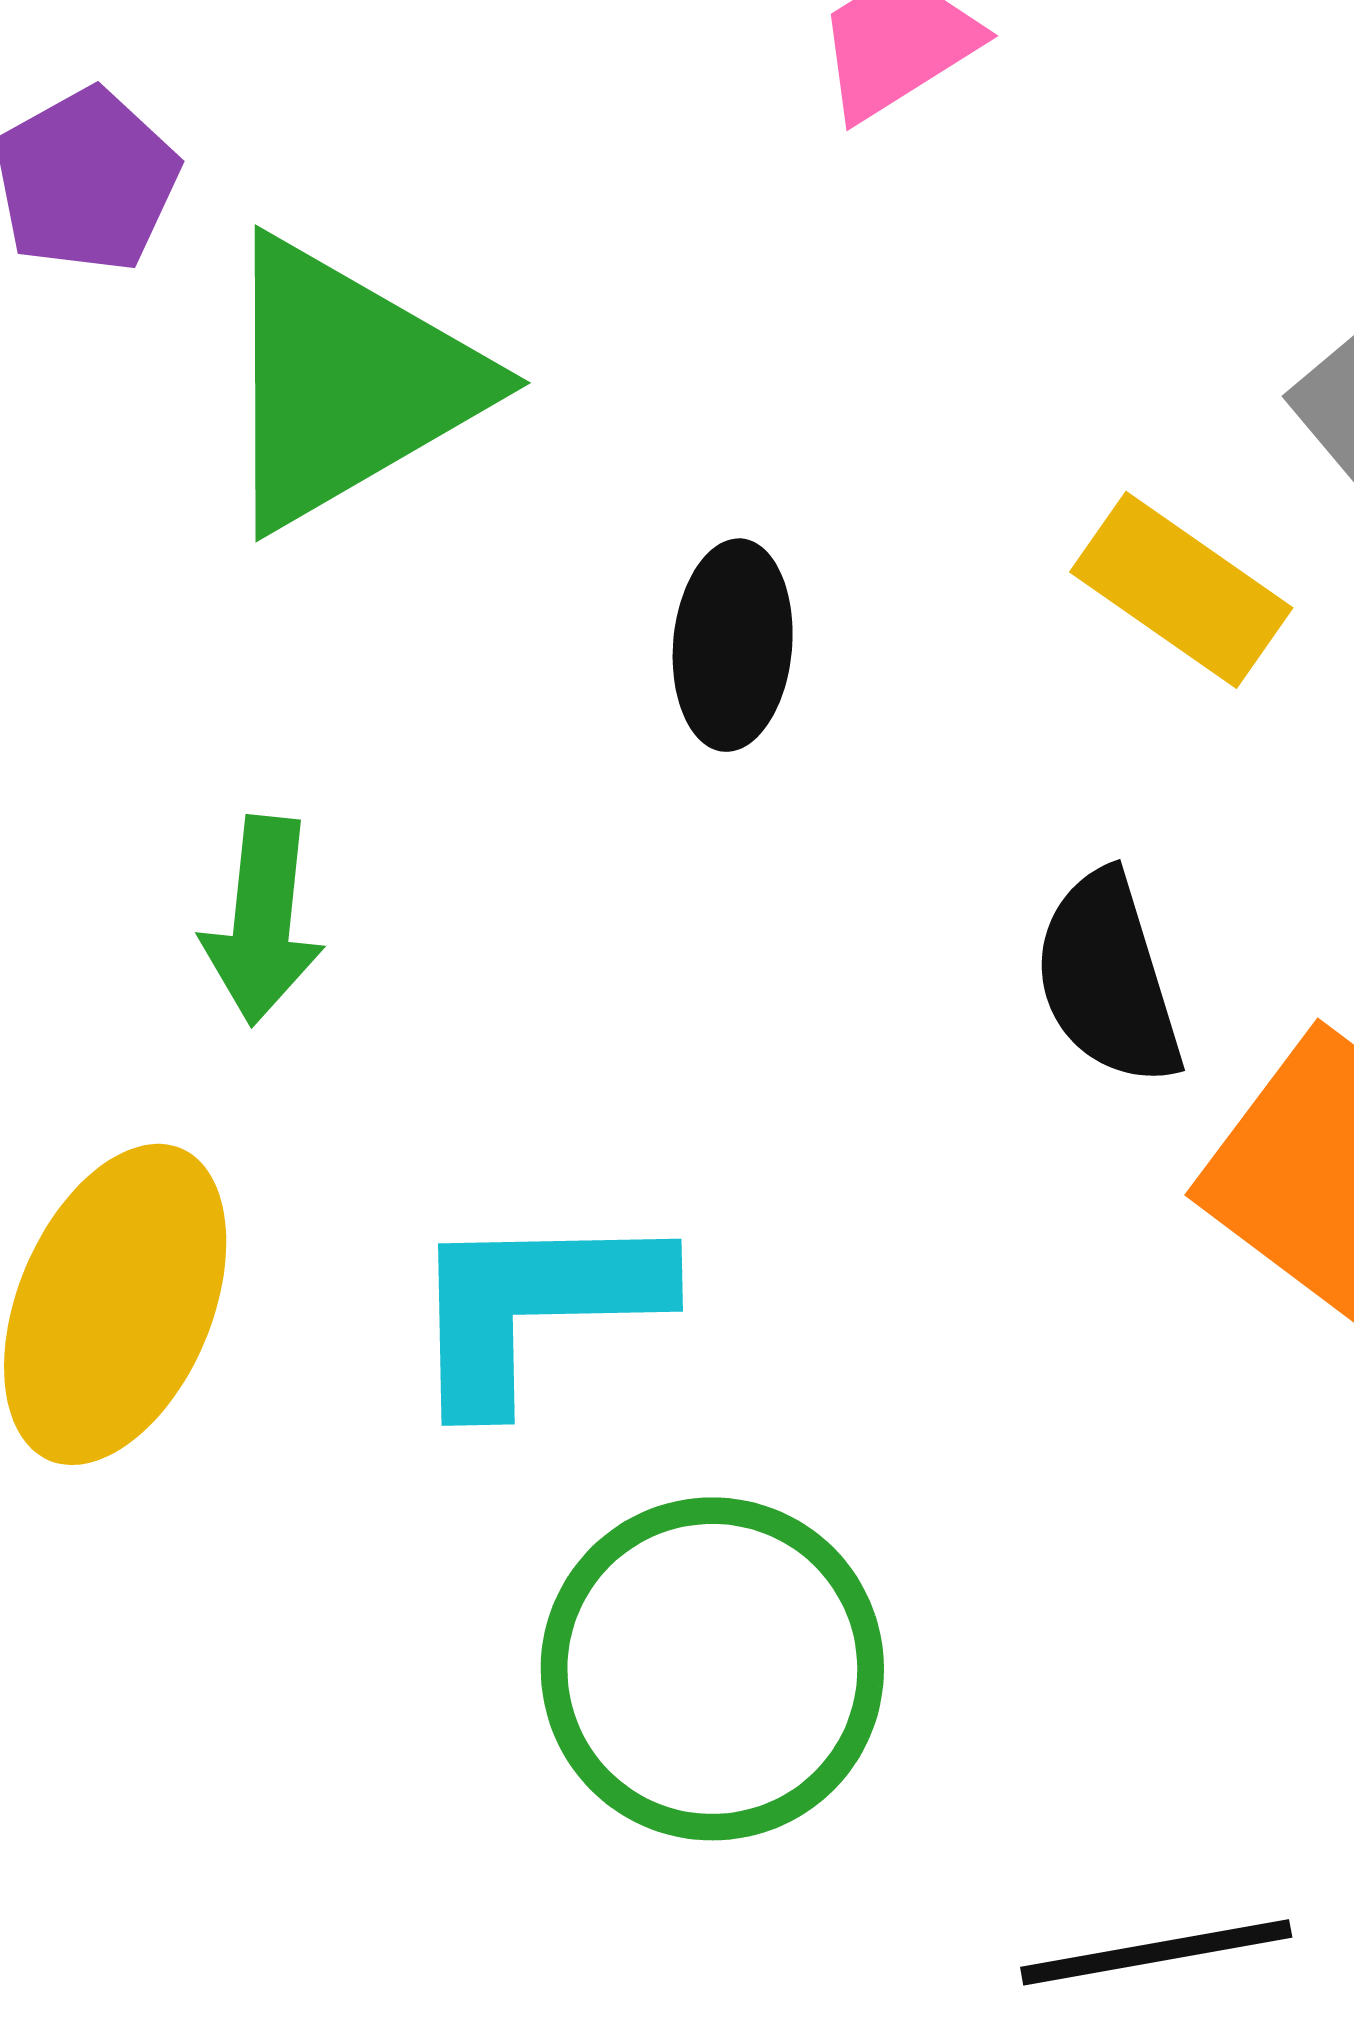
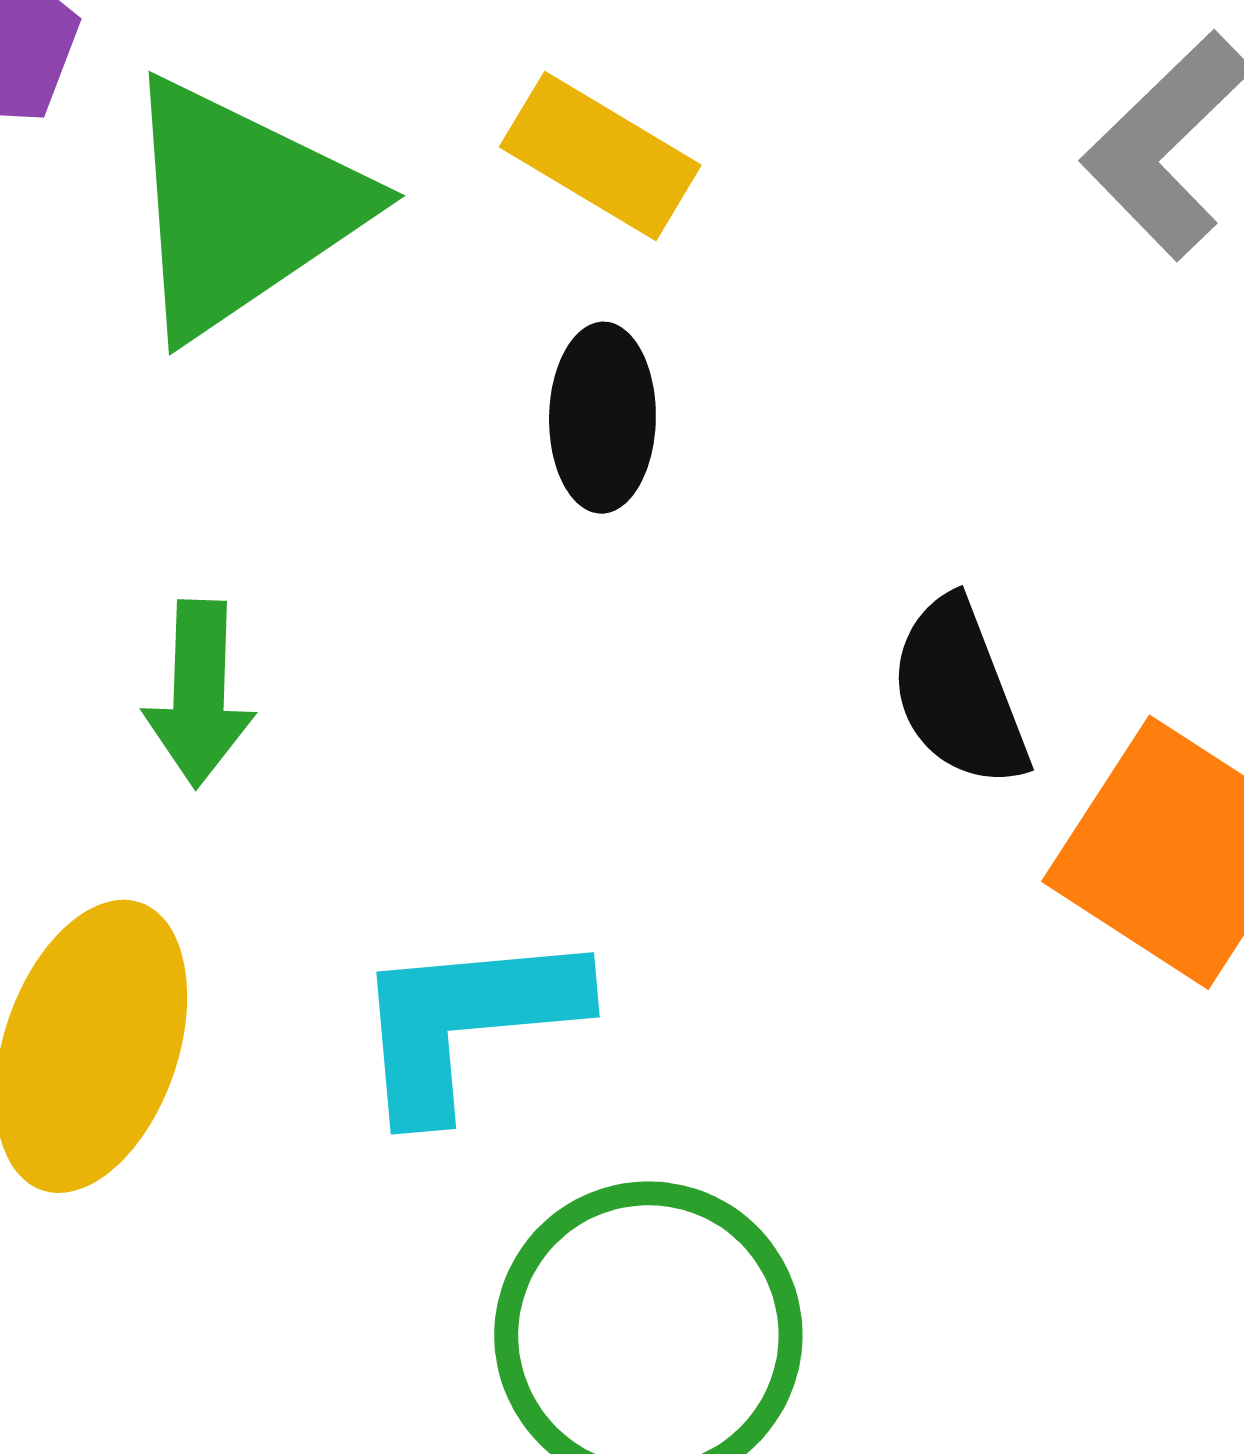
yellow rectangle: (1181, 590) -> (600, 156), moved

